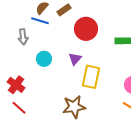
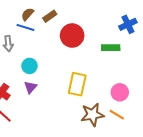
purple triangle: (75, 59) -> (31, 87), moved
brown star: (74, 107) -> (92, 115), moved

